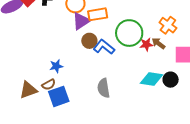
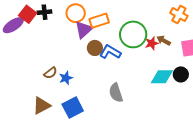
orange cross: (168, 25) -> (179, 14), moved
brown semicircle: (49, 85) -> (50, 73), moved

